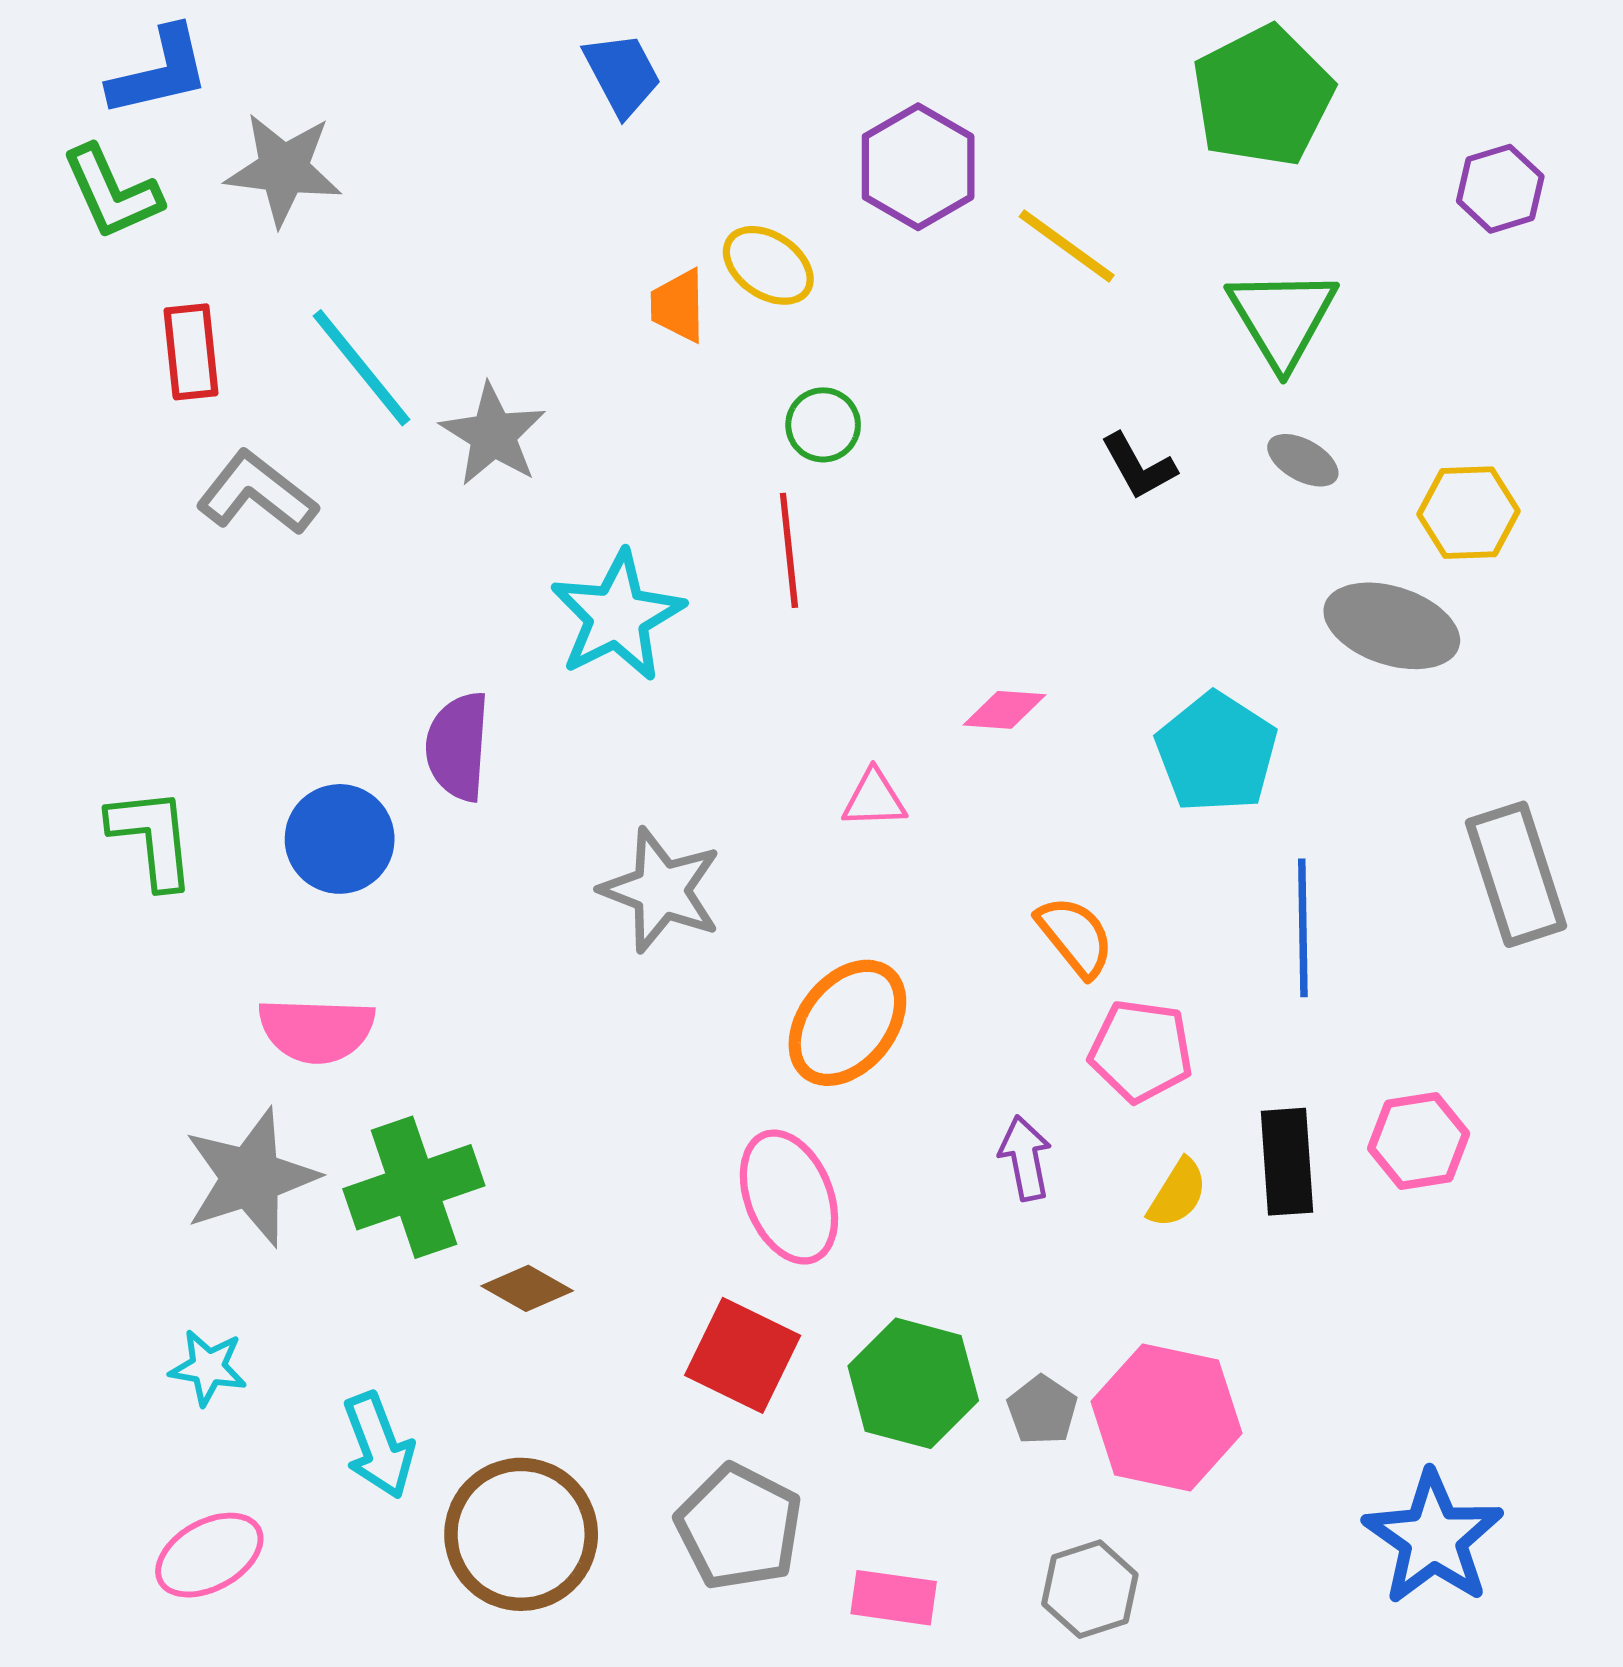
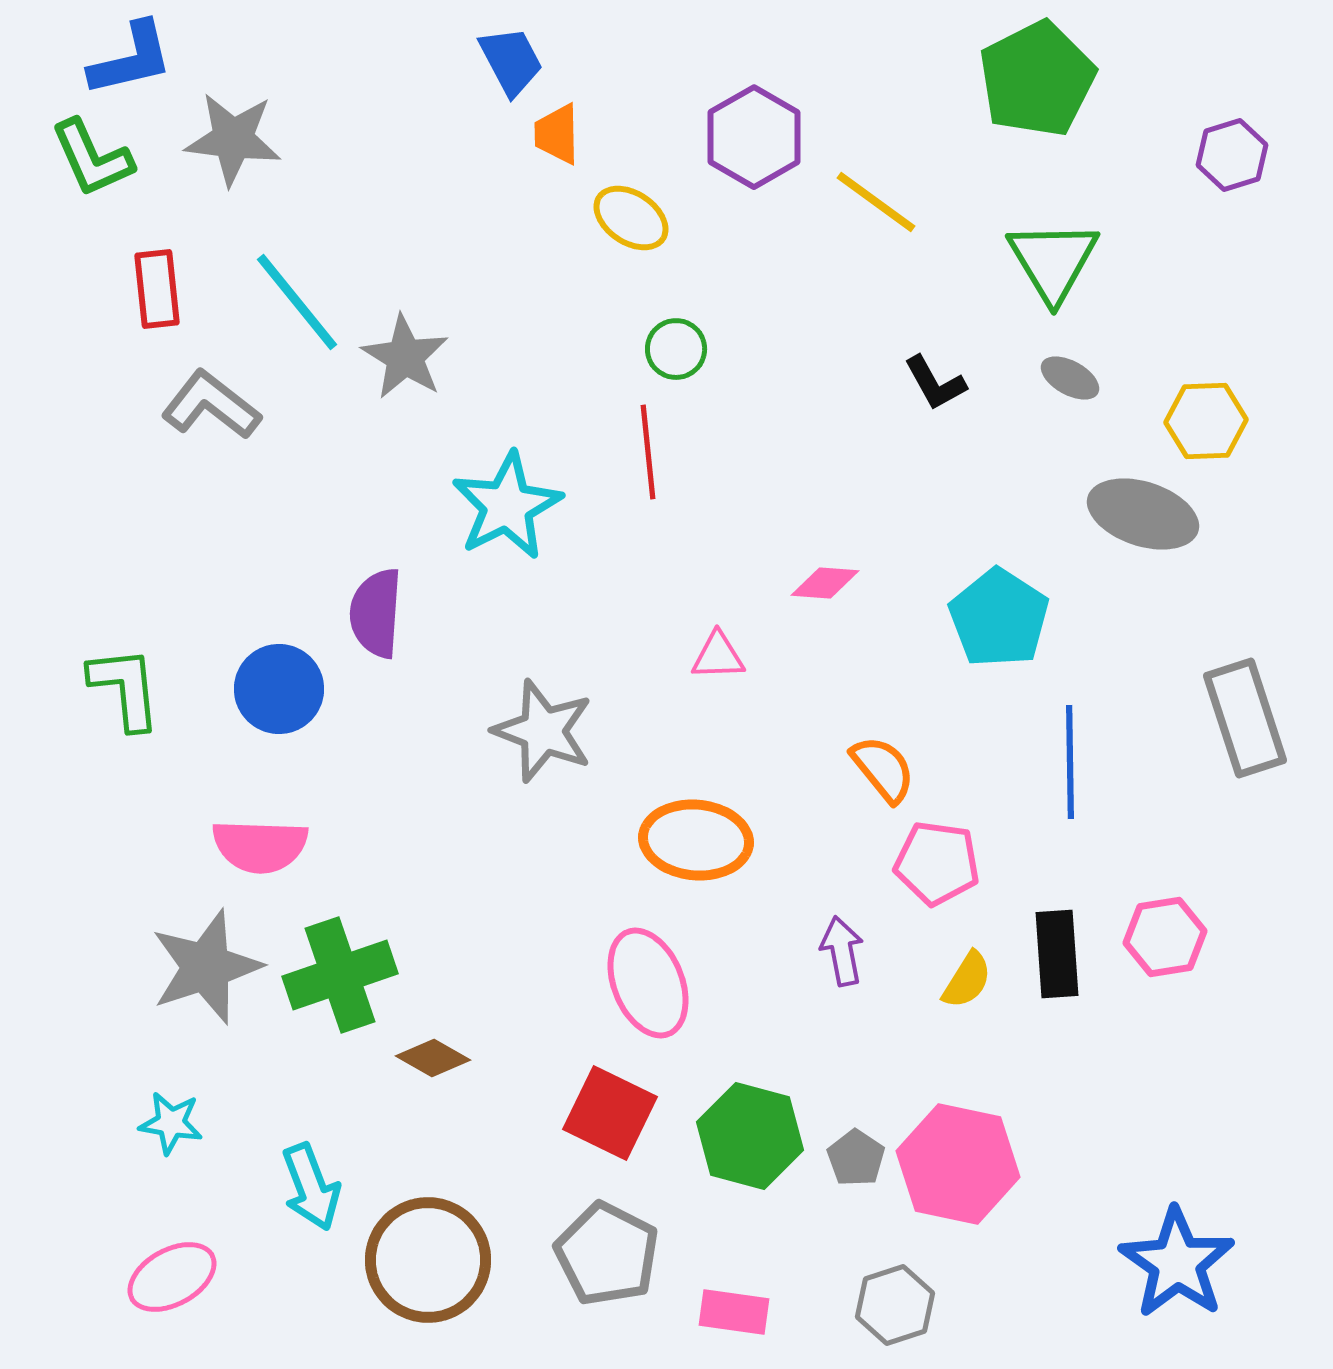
orange trapezoid: (678, 306) -> (557, 134), moved
orange ellipse: (847, 1023) -> (696, 840), turned 56

